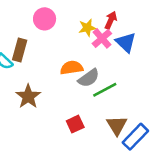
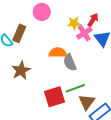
gray semicircle: (89, 78) -> (70, 62), turned 96
green line: (105, 90) -> (75, 88), moved
red square: (75, 124) -> (55, 97), size x1.5

